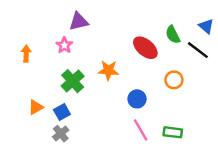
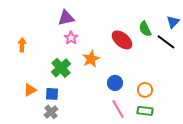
blue triangle: (206, 26) -> (173, 22), turned 32
pink star: (64, 45) -> (71, 38), moved
orange star: (108, 70) -> (91, 59), turned -30
orange circle: (174, 80) -> (145, 90), moved
blue square: (62, 112) -> (52, 94), turned 32

